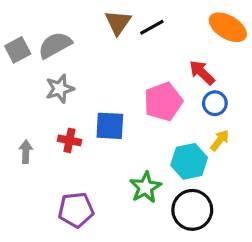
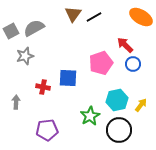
gray star: (60, 89) -> (25, 56), moved
yellow arrow: (220, 140) -> (141, 105), moved
gray arrow: (26, 152) -> (16, 102), moved

